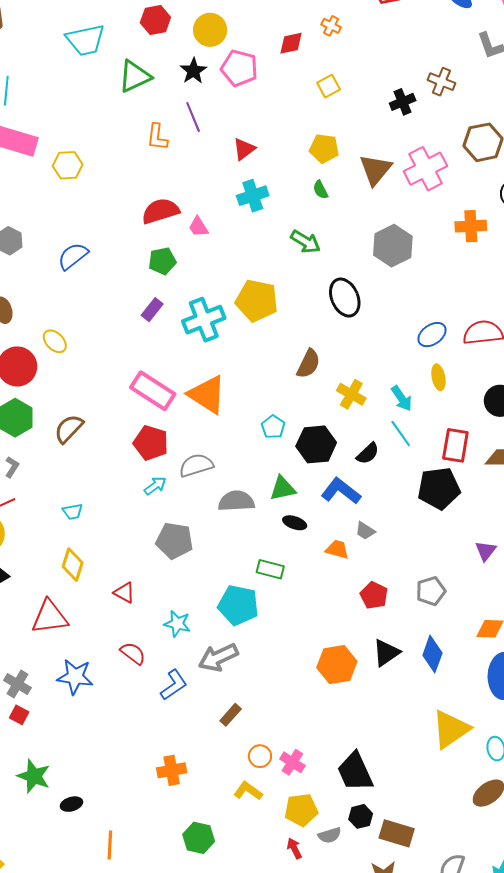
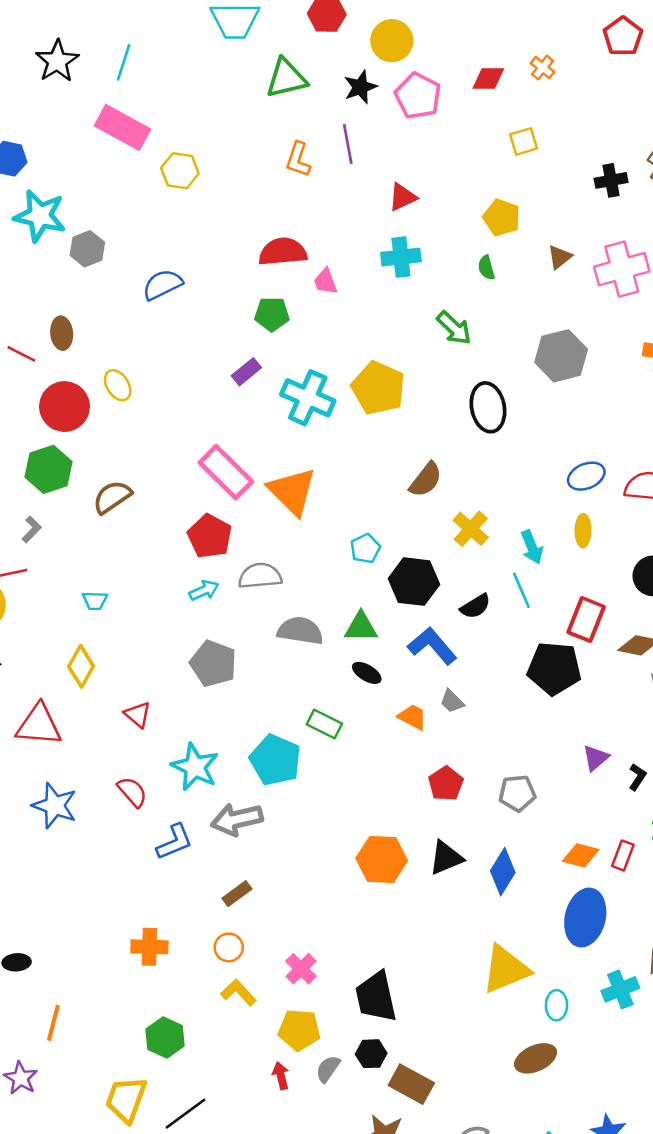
brown triangle: (375, 170) -> (560, 257), size x0.6
cyan cross: (204, 320) -> (308, 398), turned 33
cyan star: (177, 624) -> (195, 767), size x1.4
orange circle: (260, 756) -> (229, 947), moved
gray semicircle: (330, 835) -> (328, 1069), turned 130

